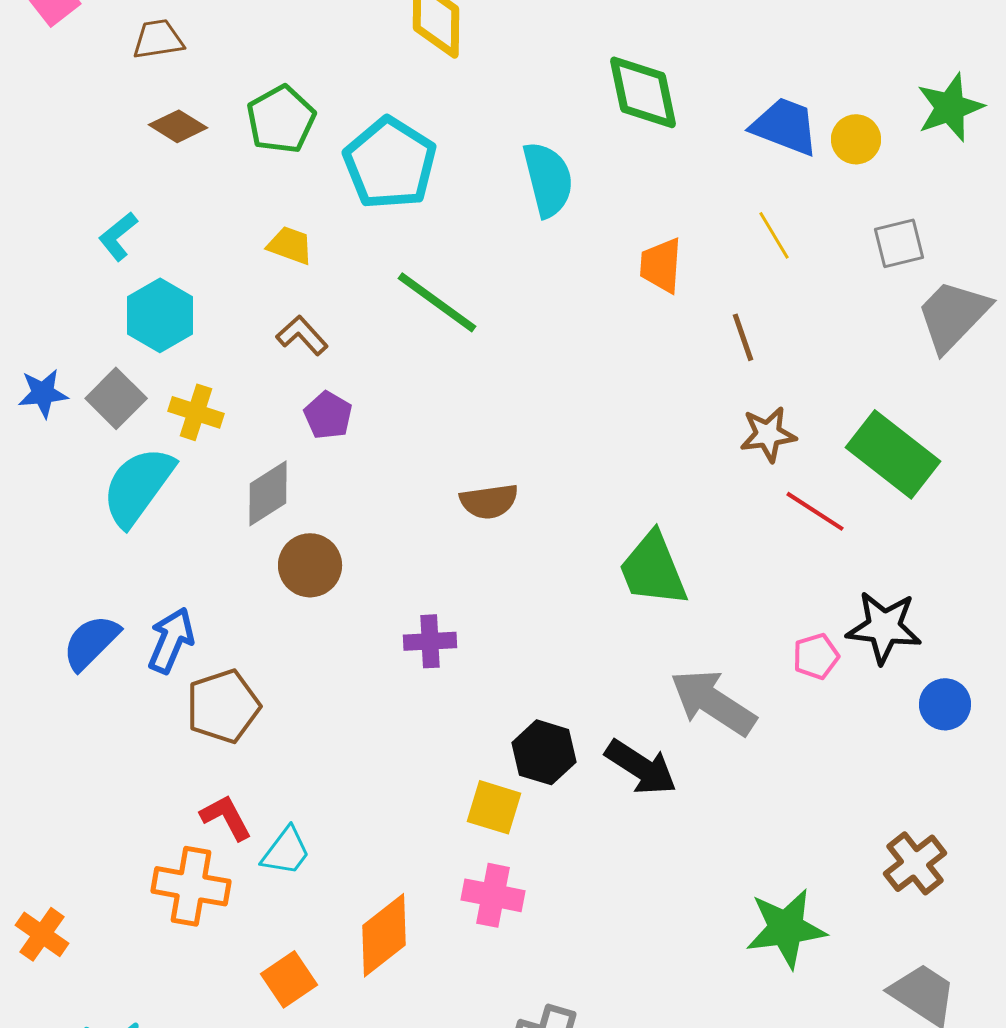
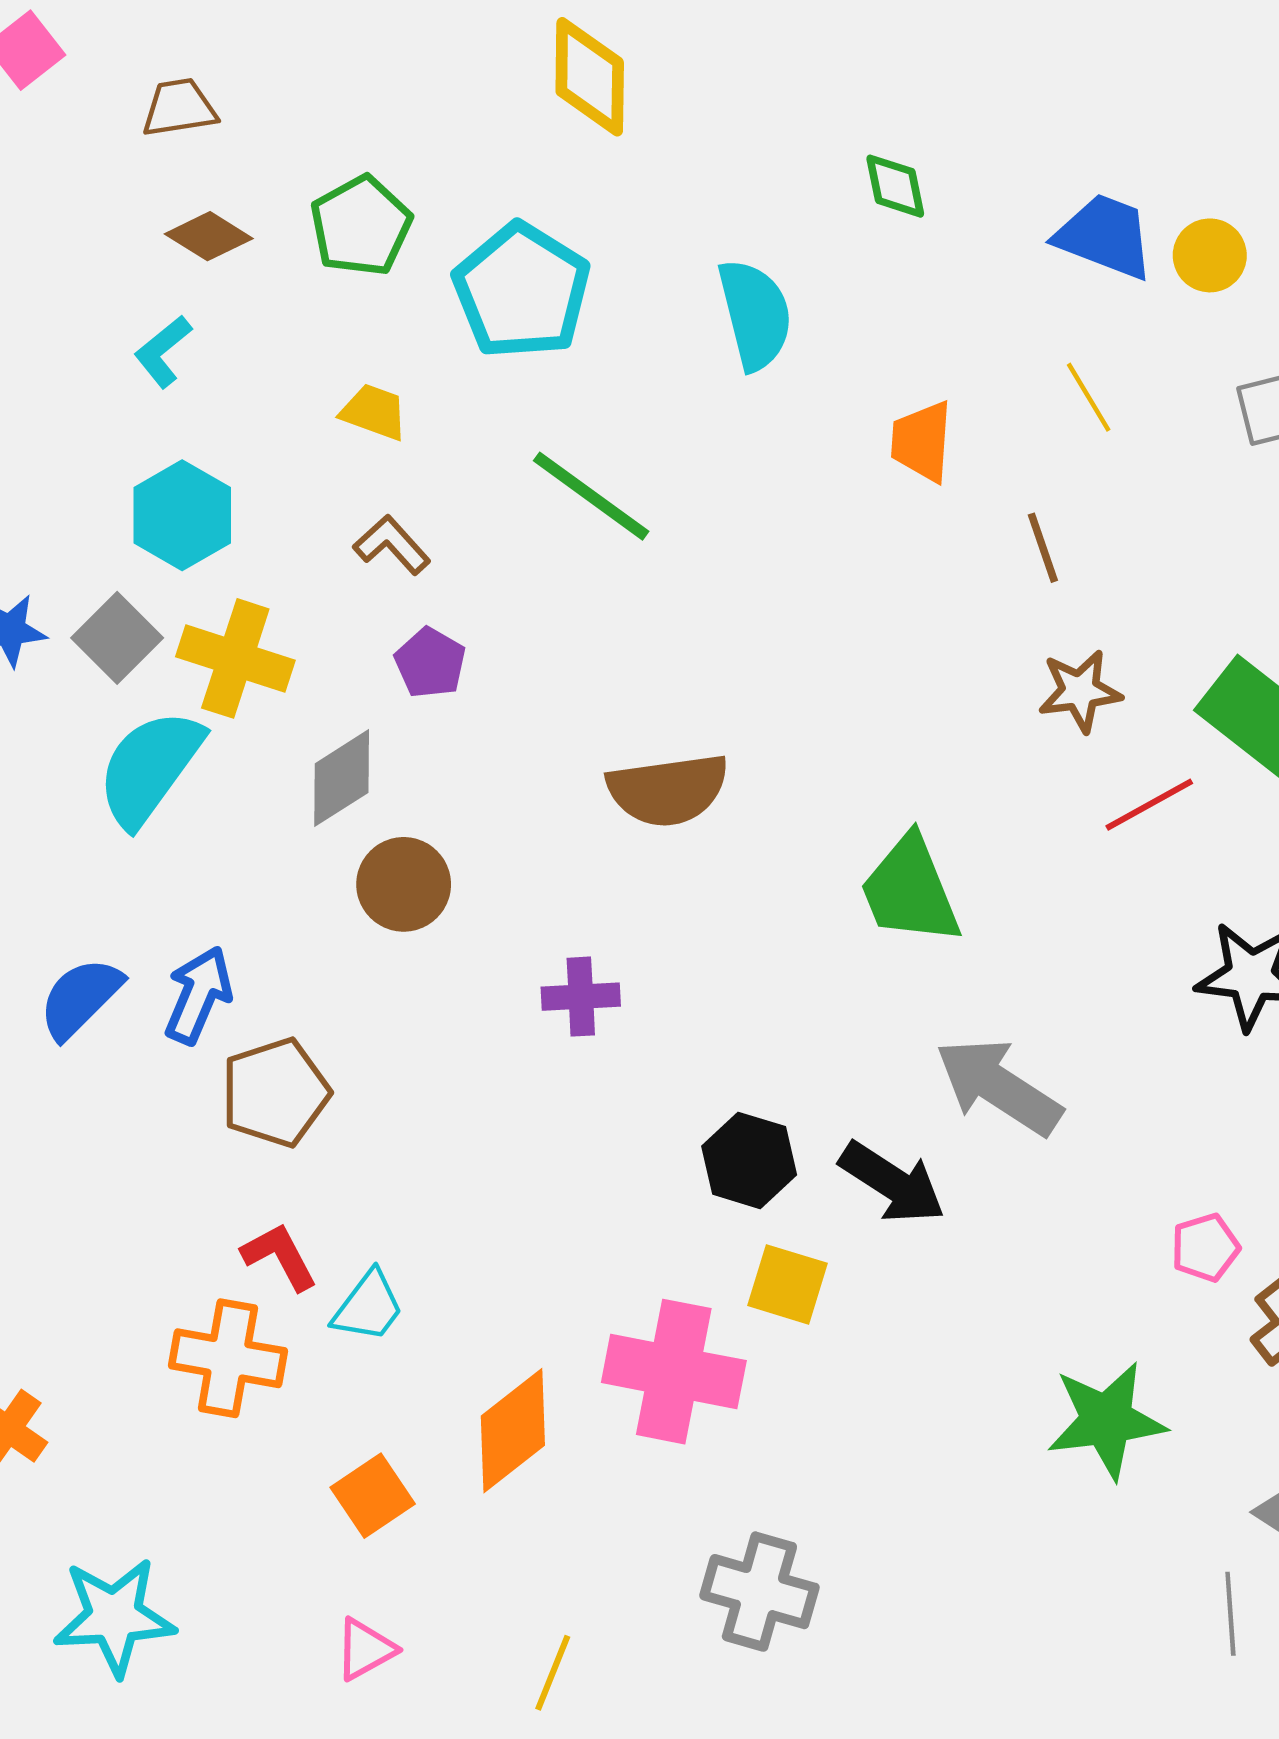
green diamond: (643, 92) -> (895, 186), size x0.6
cyan L-shape: (118, 236) -> (163, 351), moved
yellow cross: (196, 412) -> (235, 658), size x1.4
brown semicircle: (489, 501) -> (668, 790), size x1.4
red line: (815, 511) -> (1149, 805), turned -62
pink pentagon: (816, 656) -> (1205, 1248), moved
yellow square: (494, 807) -> (787, 1284), moved
pink cross: (493, 895) -> (674, 1372), size x1.5

